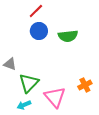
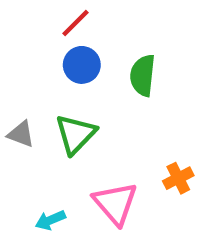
green semicircle: (68, 36) -> (143, 75), turned 102
green triangle: (29, 83) -> (75, 134), moved

